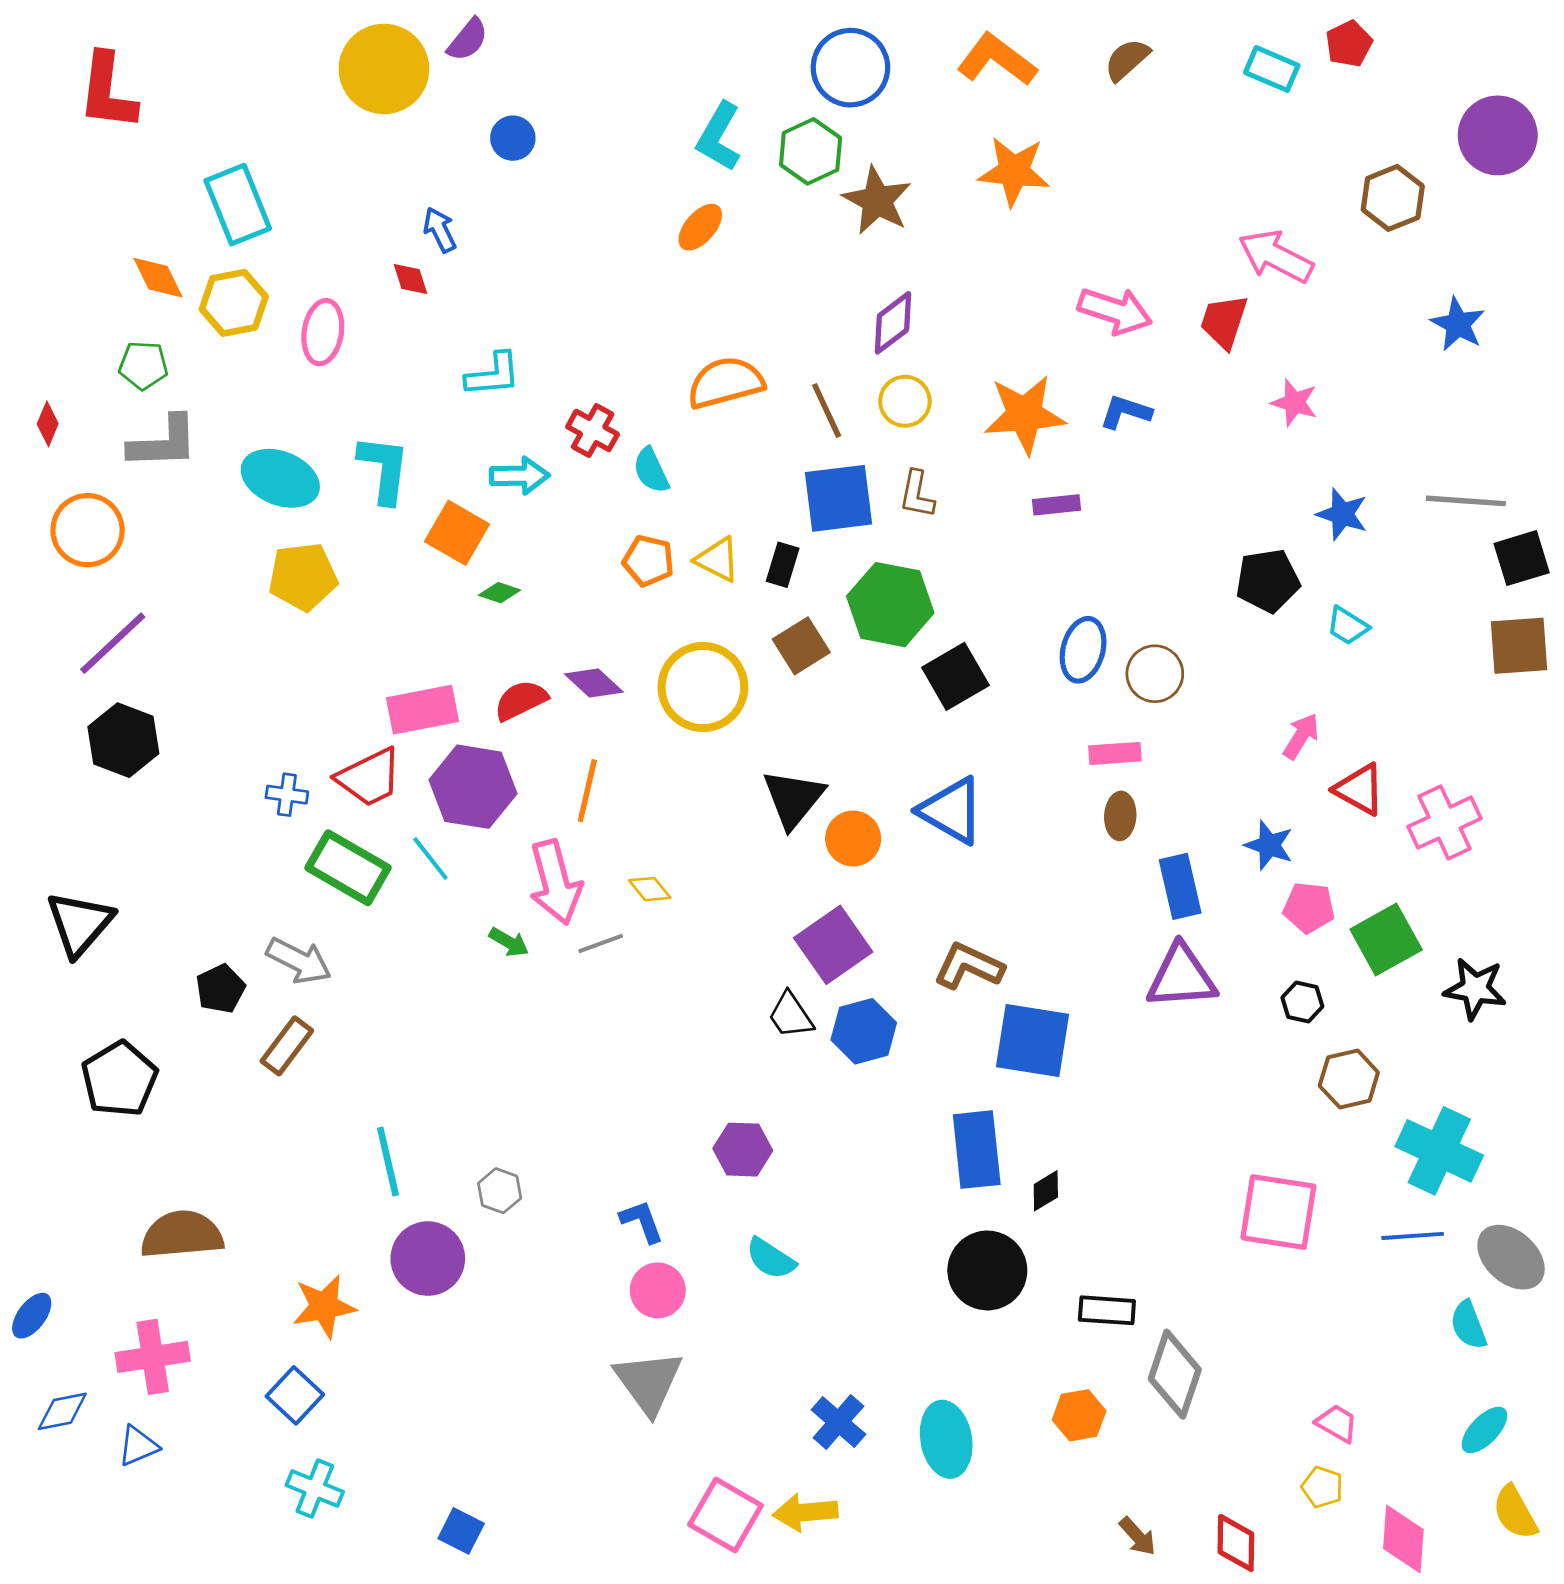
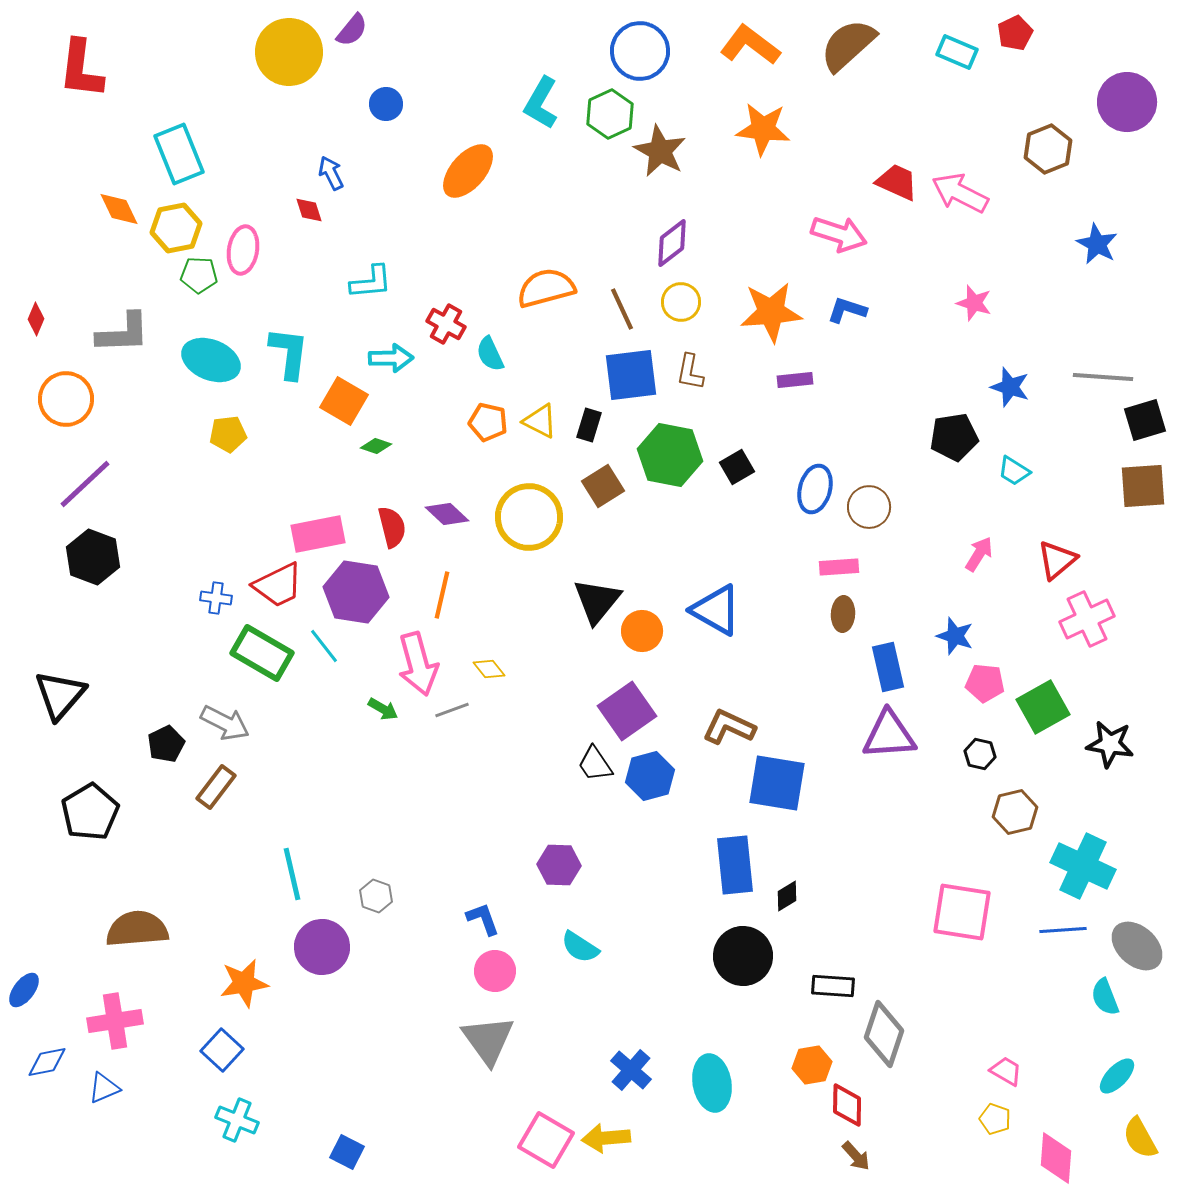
brown semicircle: (1127, 60) -> (848, 45), size x1.6
orange ellipse: (700, 227) -> (468, 171), moved, size x1.5
red trapezoid: (1224, 321) -> (897, 182), moved, turned 96
green pentagon: (143, 365) -> (199, 275), moved
yellow pentagon: (303, 577) -> (228, 434), size x0.7
black square: (955, 676) -> (737, 467), moved, size x0.7
red semicircle: (521, 700) -> (392, 527), turned 102
red triangle: (1359, 789) -> (1057, 560), moved, turned 51
red diamond: (1236, 1543) -> (847, 1105), moved

